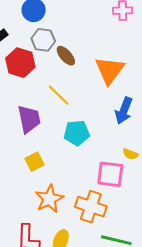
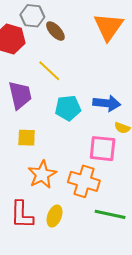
orange triangle: (110, 70) -> (108, 27), moved
blue arrow: (124, 111) -> (107, 103), moved, turned -104
yellow square: (34, 162) -> (27, 138), turned 30

